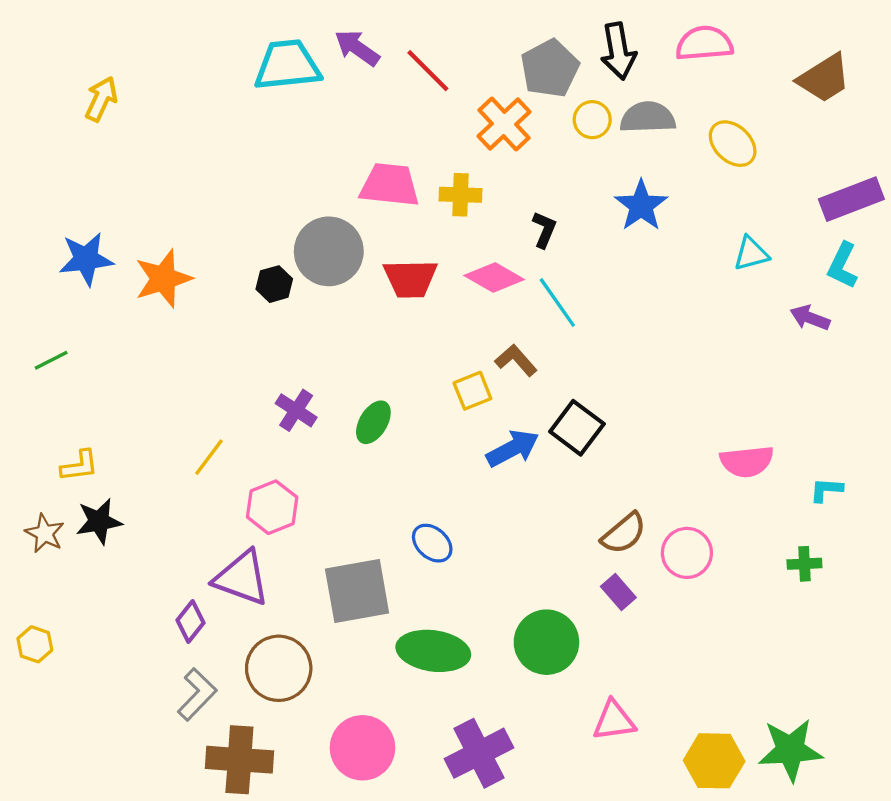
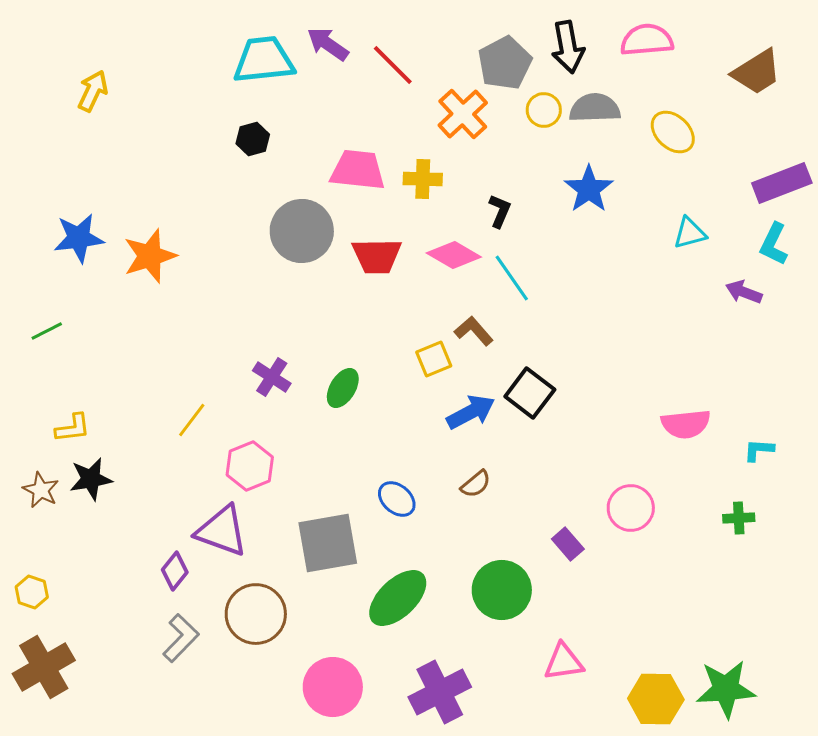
black hexagon: (274, 284) -> (253, 139), moved
brown semicircle: (624, 533) -> (476, 484), moved, size x0.7
green ellipse: (433, 651) -> (398, 598), turned -52
brown cross: (239, 760) -> (44, 667), moved, turned -34

